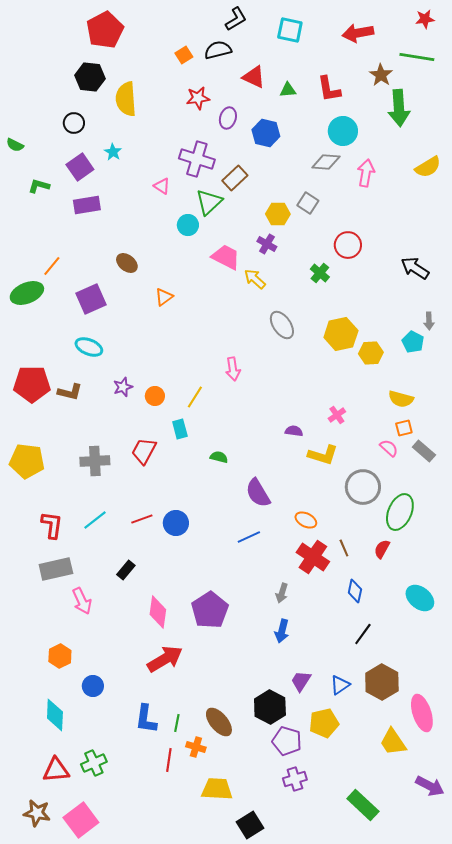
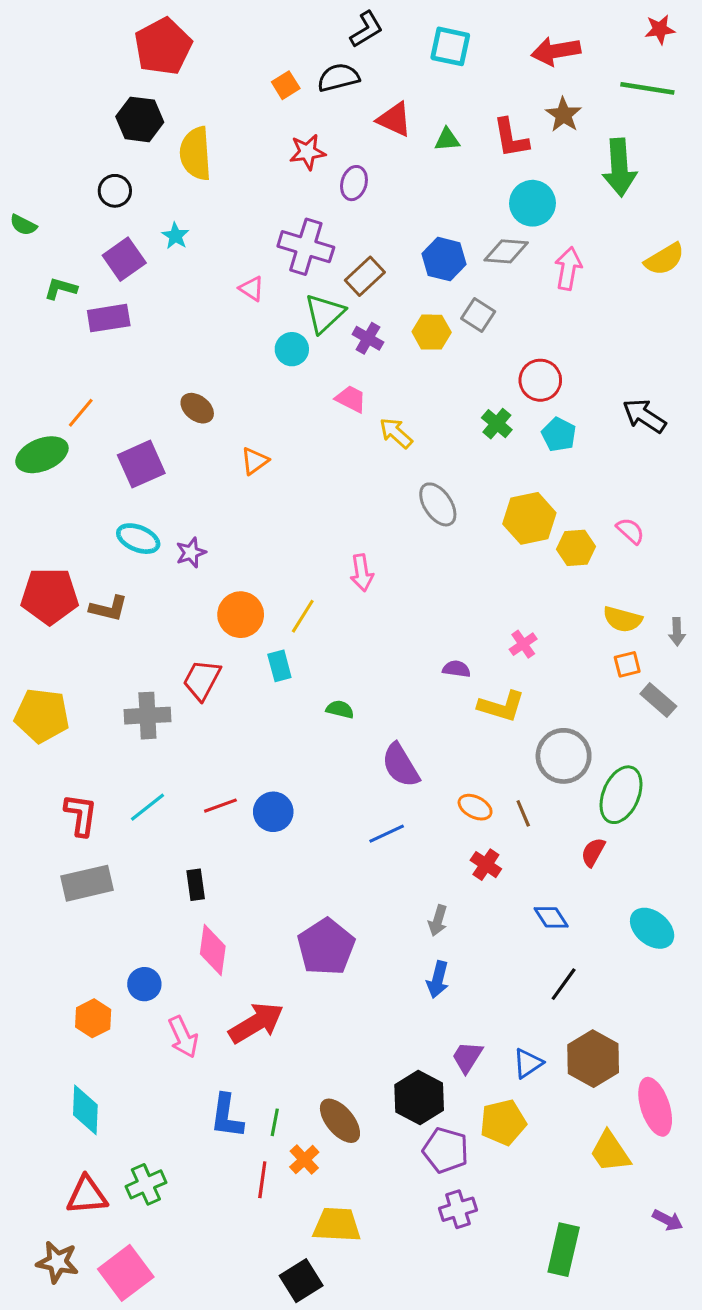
brown star: (381, 75) -> (564, 115), moved
blue hexagon: (266, 133) -> (444, 259), moved
purple rectangle: (87, 205) -> (109, 318), moved
purple cross: (267, 244) -> (368, 338), moved
pink trapezoid: (226, 257) -> (351, 399), size x0.7
gray arrow: (429, 321) -> (677, 632), moved
cyan pentagon: (413, 342) -> (559, 435), moved
purple star: (123, 387) -> (191, 553), moved
orange circle: (155, 396) -> (241, 615), size x1.5
pink semicircle: (389, 448) -> (630, 531), moved
red trapezoid: (144, 451) -> (202, 680), moved
brown line: (344, 548) -> (523, 813), moved
red cross: (313, 557) -> (486, 865), size x0.6
black rectangle: (126, 570) -> (196, 885), turned -48
blue diamond: (355, 591) -> (551, 917), turned -45
pink arrow: (82, 601) -> (183, 1037), moved
pink diamond: (158, 612) -> (213, 950), moved
blue circle: (93, 686) -> (144, 984), moved
orange cross: (196, 747) -> (304, 1160), turned 30
purple arrow: (430, 786) -> (668, 1220), size x0.7
green rectangle: (363, 805) -> (564, 1250), turned 60
black square: (250, 825) -> (301, 1281), moved

